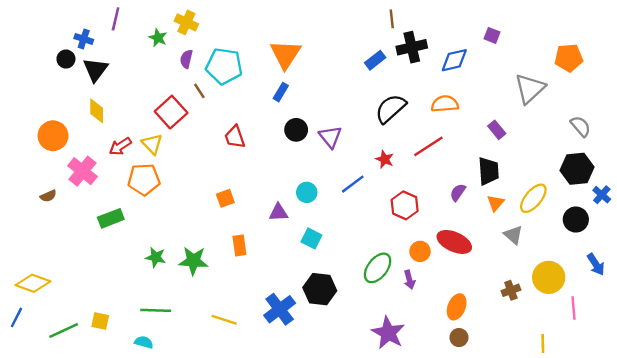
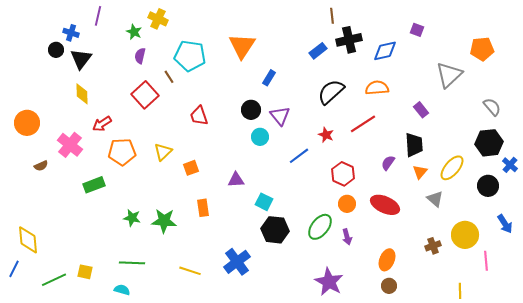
purple semicircle: (186, 59) -> (140, 56), moved
blue rectangle: (281, 92) -> (269, 78), moved
orange circle: (53, 136) -> (27, 123), moved
yellow triangle: (152, 144) -> (163, 152), moved, turned 30
cyan circle: (307, 192) -> (260, 137), moved
orange circle: (420, 251) -> (347, 204), moved
yellow diamond: (33, 283) -> (28, 240), turned 64
black hexagon: (320, 289) -> (275, 230), moved

